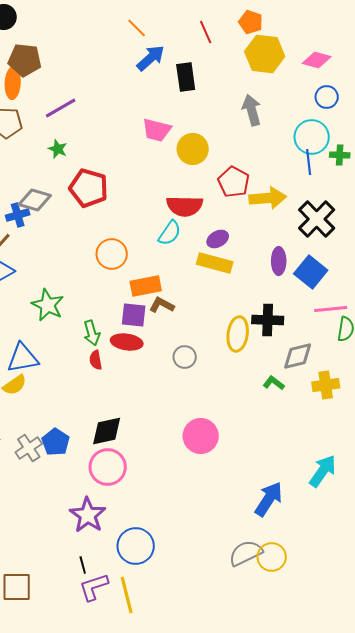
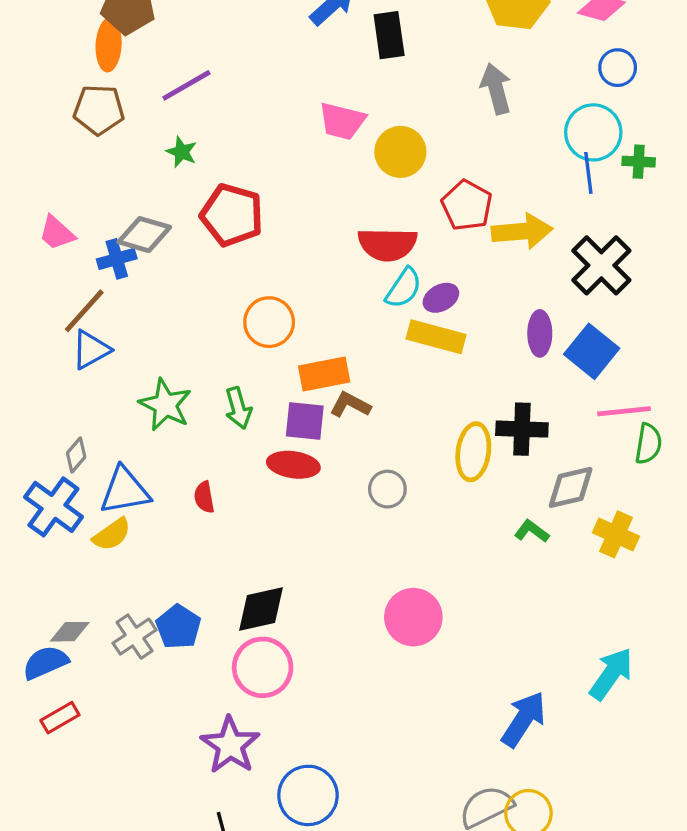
cyan semicircle: (170, 233) -> (404, 288), moved
green arrow: (92, 333) -> (238, 408), moved
red semicircle: (96, 360) -> (204, 497), moved
yellow cross: (326, 385) -> (616, 534), turned 32

